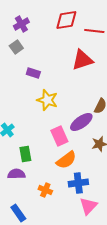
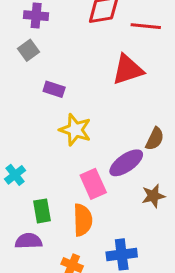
purple cross: (21, 24) -> (36, 16), turned 35
orange semicircle: (66, 160) -> (83, 220), moved, turned -55

